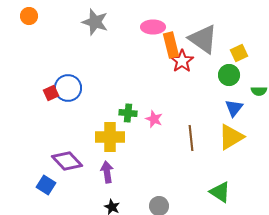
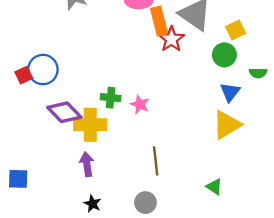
brown line: (191, 138) -> (156, 161), moved
purple diamond: (67, 161) -> (64, 112), moved
blue square: (46, 185) -> (18, 179), turned -30
green triangle: (220, 192) -> (214, 187), size x0.7

